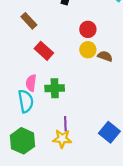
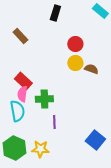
red rectangle: (44, 51) -> (23, 81), moved
purple line: (65, 124) -> (54, 122), moved
yellow star: (62, 139) -> (40, 149), moved

